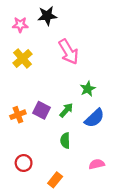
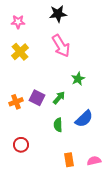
black star: (47, 16) -> (58, 14), moved
blue semicircle: (94, 118) -> (84, 119), moved
pink semicircle: (97, 164) -> (94, 161), moved
orange rectangle: (55, 180) -> (69, 160), moved, turned -48

